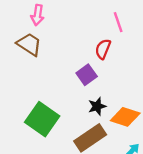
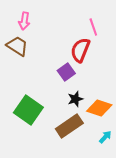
red semicircle: (103, 49) -> (80, 50), size x1.4

